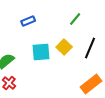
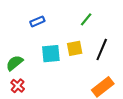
yellow square: (64, 47) -> (75, 48), turned 35

